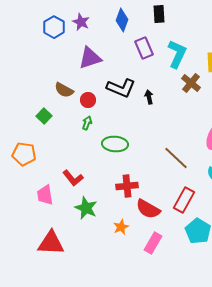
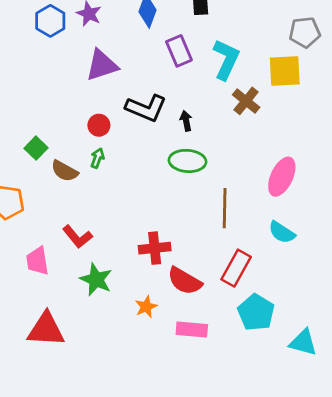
brown semicircle: (64, 90) -> (65, 171), moved
green ellipse: (115, 144) -> (187, 161), moved
brown line: (176, 158) -> (225, 208), turned 48
pink rectangle: (153, 243) -> (192, 330), turned 65

